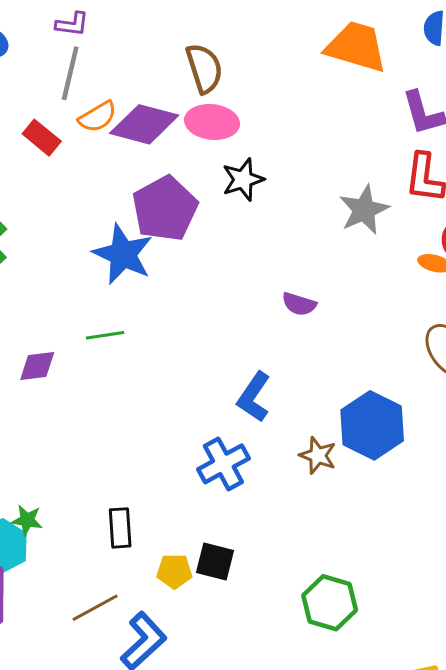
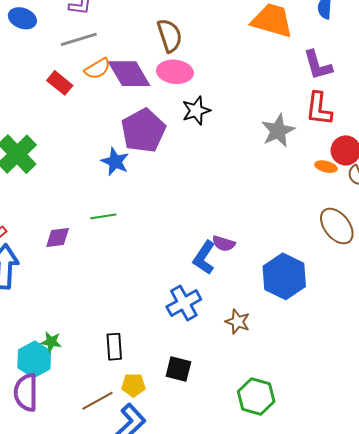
gray line: (70, 73) -> (79, 39), turned 60
purple diamond: (144, 124) -> (129, 74), turned 45
blue star: (123, 254) -> (115, 162), size x0.7
purple semicircle: (299, 304) -> (224, 244), moved
brown star: (318, 455) -> (238, 322), moved
yellow pentagon: (174, 571) -> (133, 385), moved

